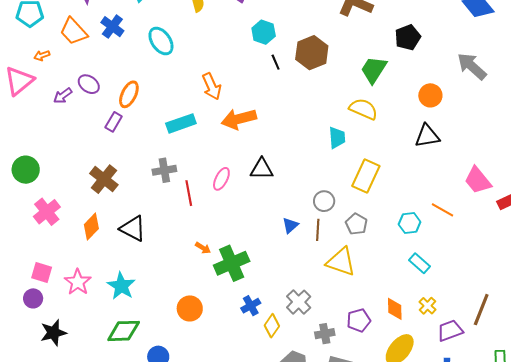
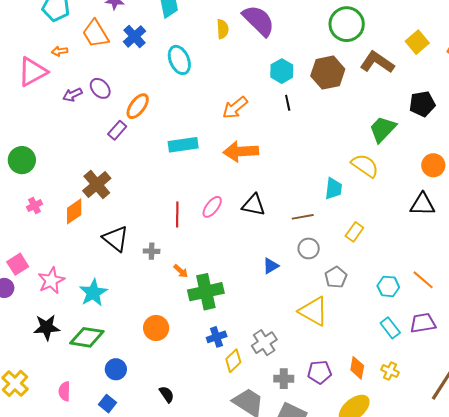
brown hexagon: (312, 53) -> (328, 73), moved
orange arrow: (212, 86) -> (235, 108), moved, turned 64
gray cross: (164, 170) -> (152, 251), moved, size x0.7
yellow rectangle: (366, 176) -> (354, 232), size x0.6
pink cross: (47, 212) -> (34, 206), size x0.6
orange diamond: (91, 227) -> (74, 211), moved
brown line: (318, 230) -> (303, 217), moved, turned 65
pink square: (42, 273) -> (18, 264), turned 30
yellow cross: (428, 306) -> (390, 371), turned -30
purple trapezoid: (450, 331) -> (423, 323), moved
black star: (53, 333) -> (47, 327), moved

